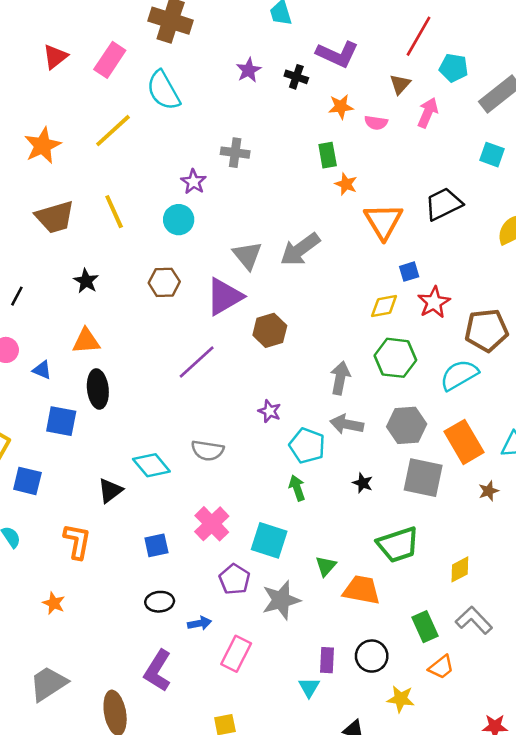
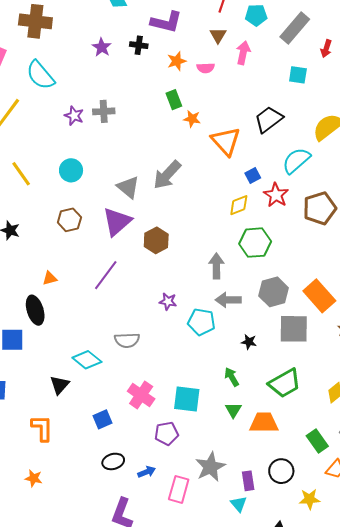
purple star: (194, 182) -> (74, 116), moved
orange triangle: (86, 341) -> (50, 278), moved, size x0.7
cyan semicircle: (459, 375) -> (296, 161), moved
green arrow: (297, 488) -> (232, 377), moved
purple pentagon: (235, 579) -> (166, 433), turned -30
gray star: (281, 600) -> (210, 467), moved

